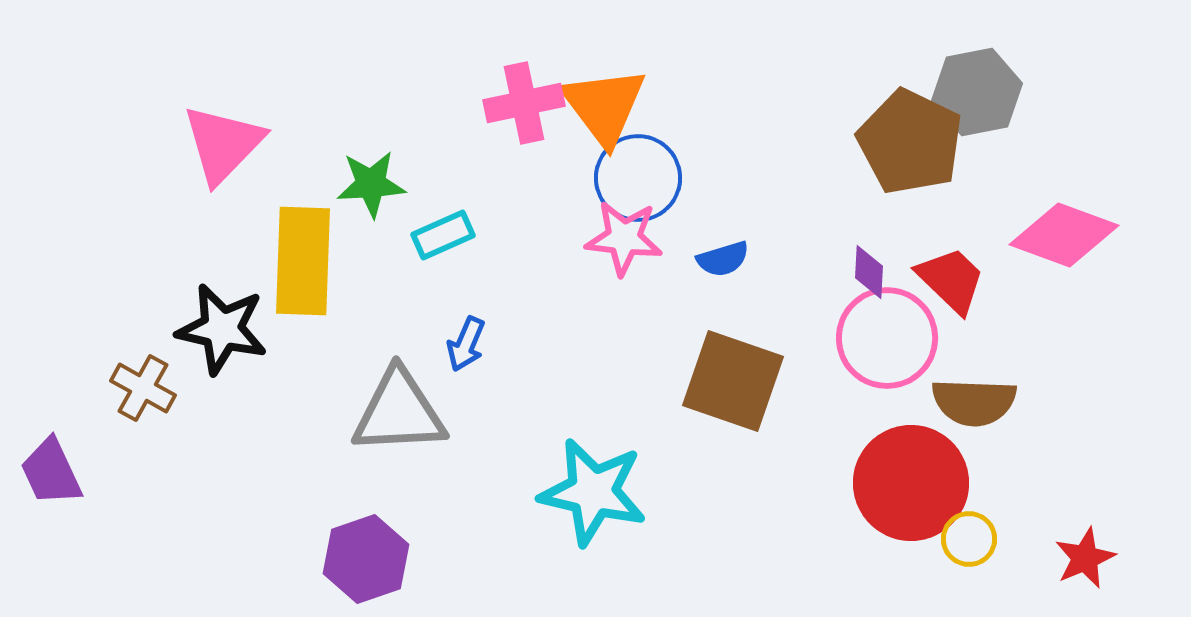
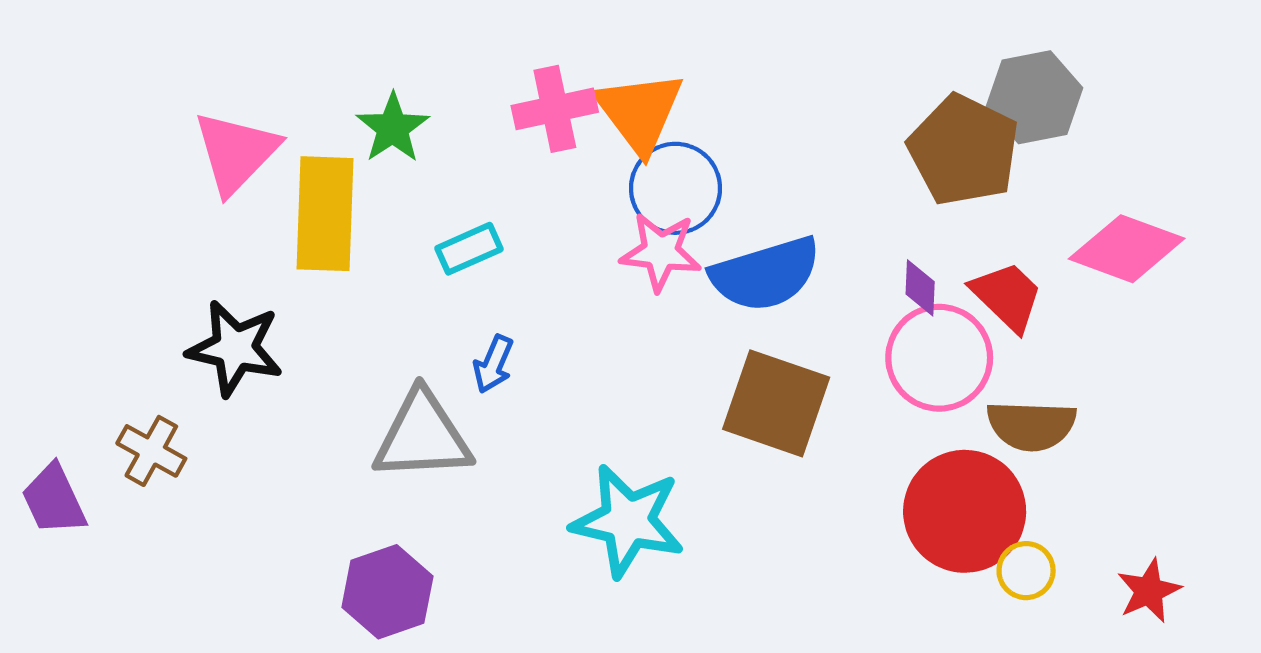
green star: (371, 184) -> (393, 128), moved, turned -30
blue semicircle: (723, 259) -> (766, 274), size x2.0
yellow rectangle: (303, 261) -> (325, 214), moved
brown cross: (143, 388) -> (151, 451), moved

